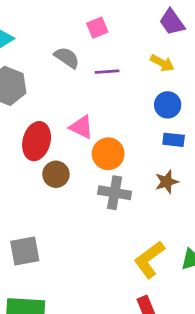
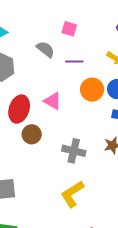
pink square: (97, 28) -> (69, 29), turned 35
orange circle: (108, 154) -> (92, 90), moved
yellow L-shape: (149, 260) -> (72, 194), moved

